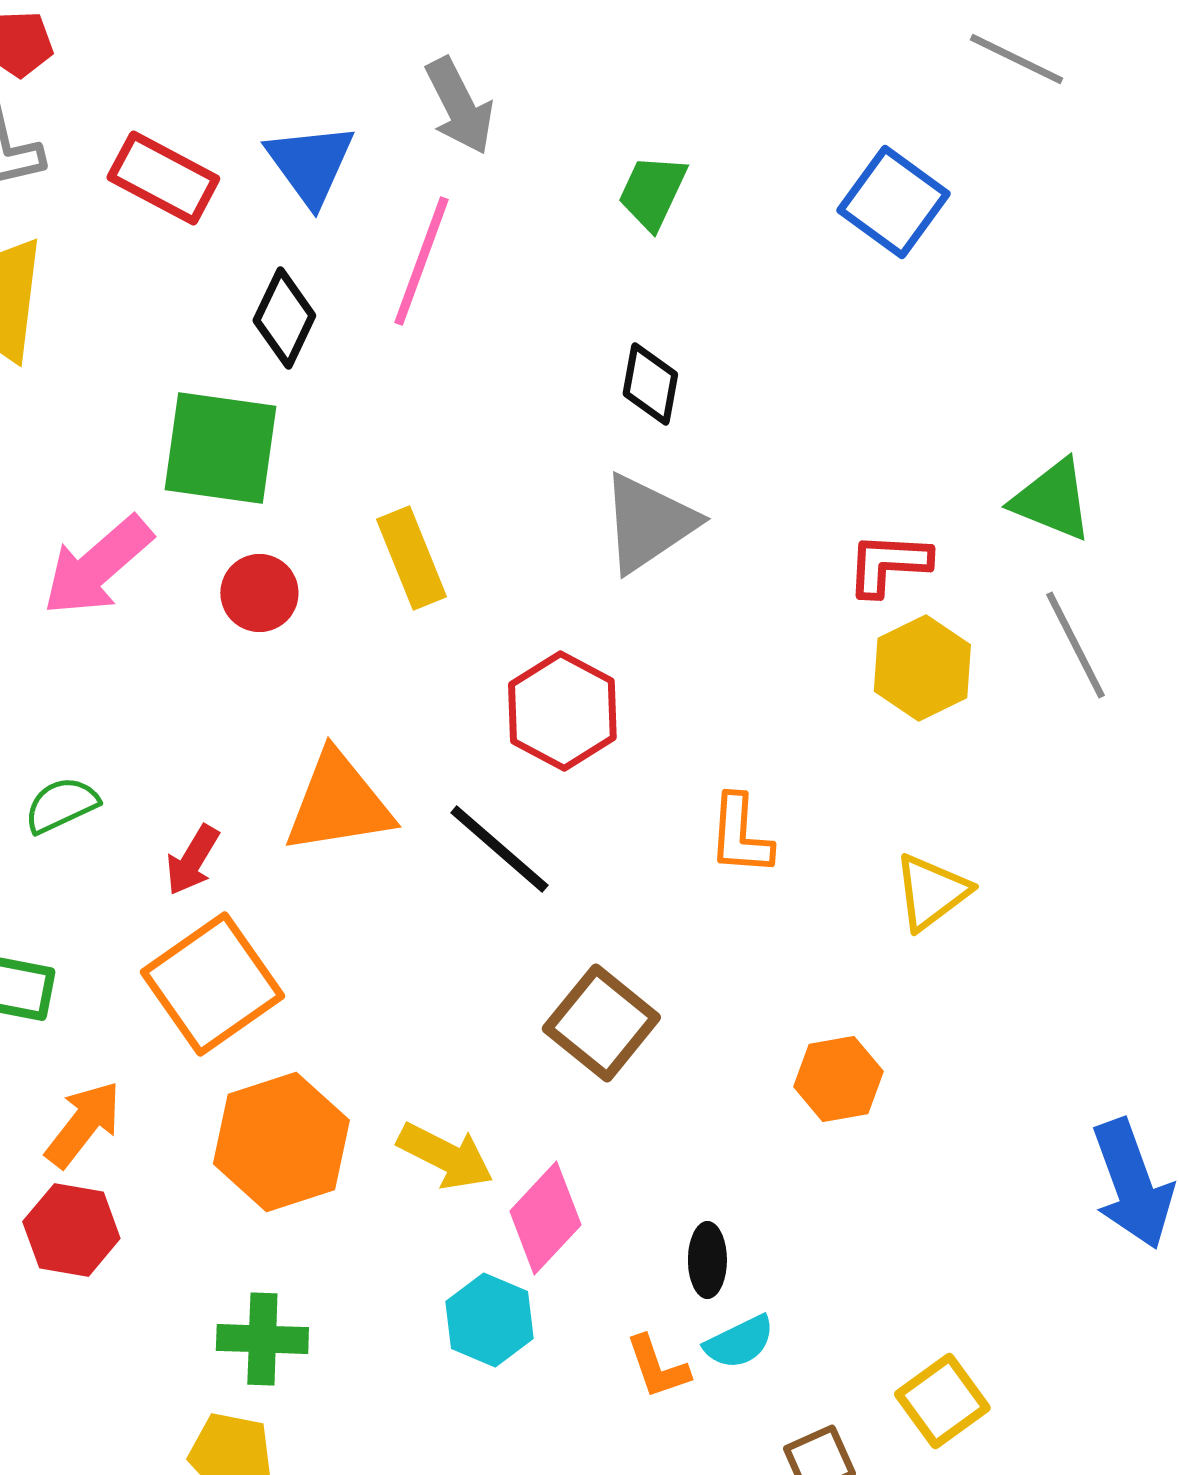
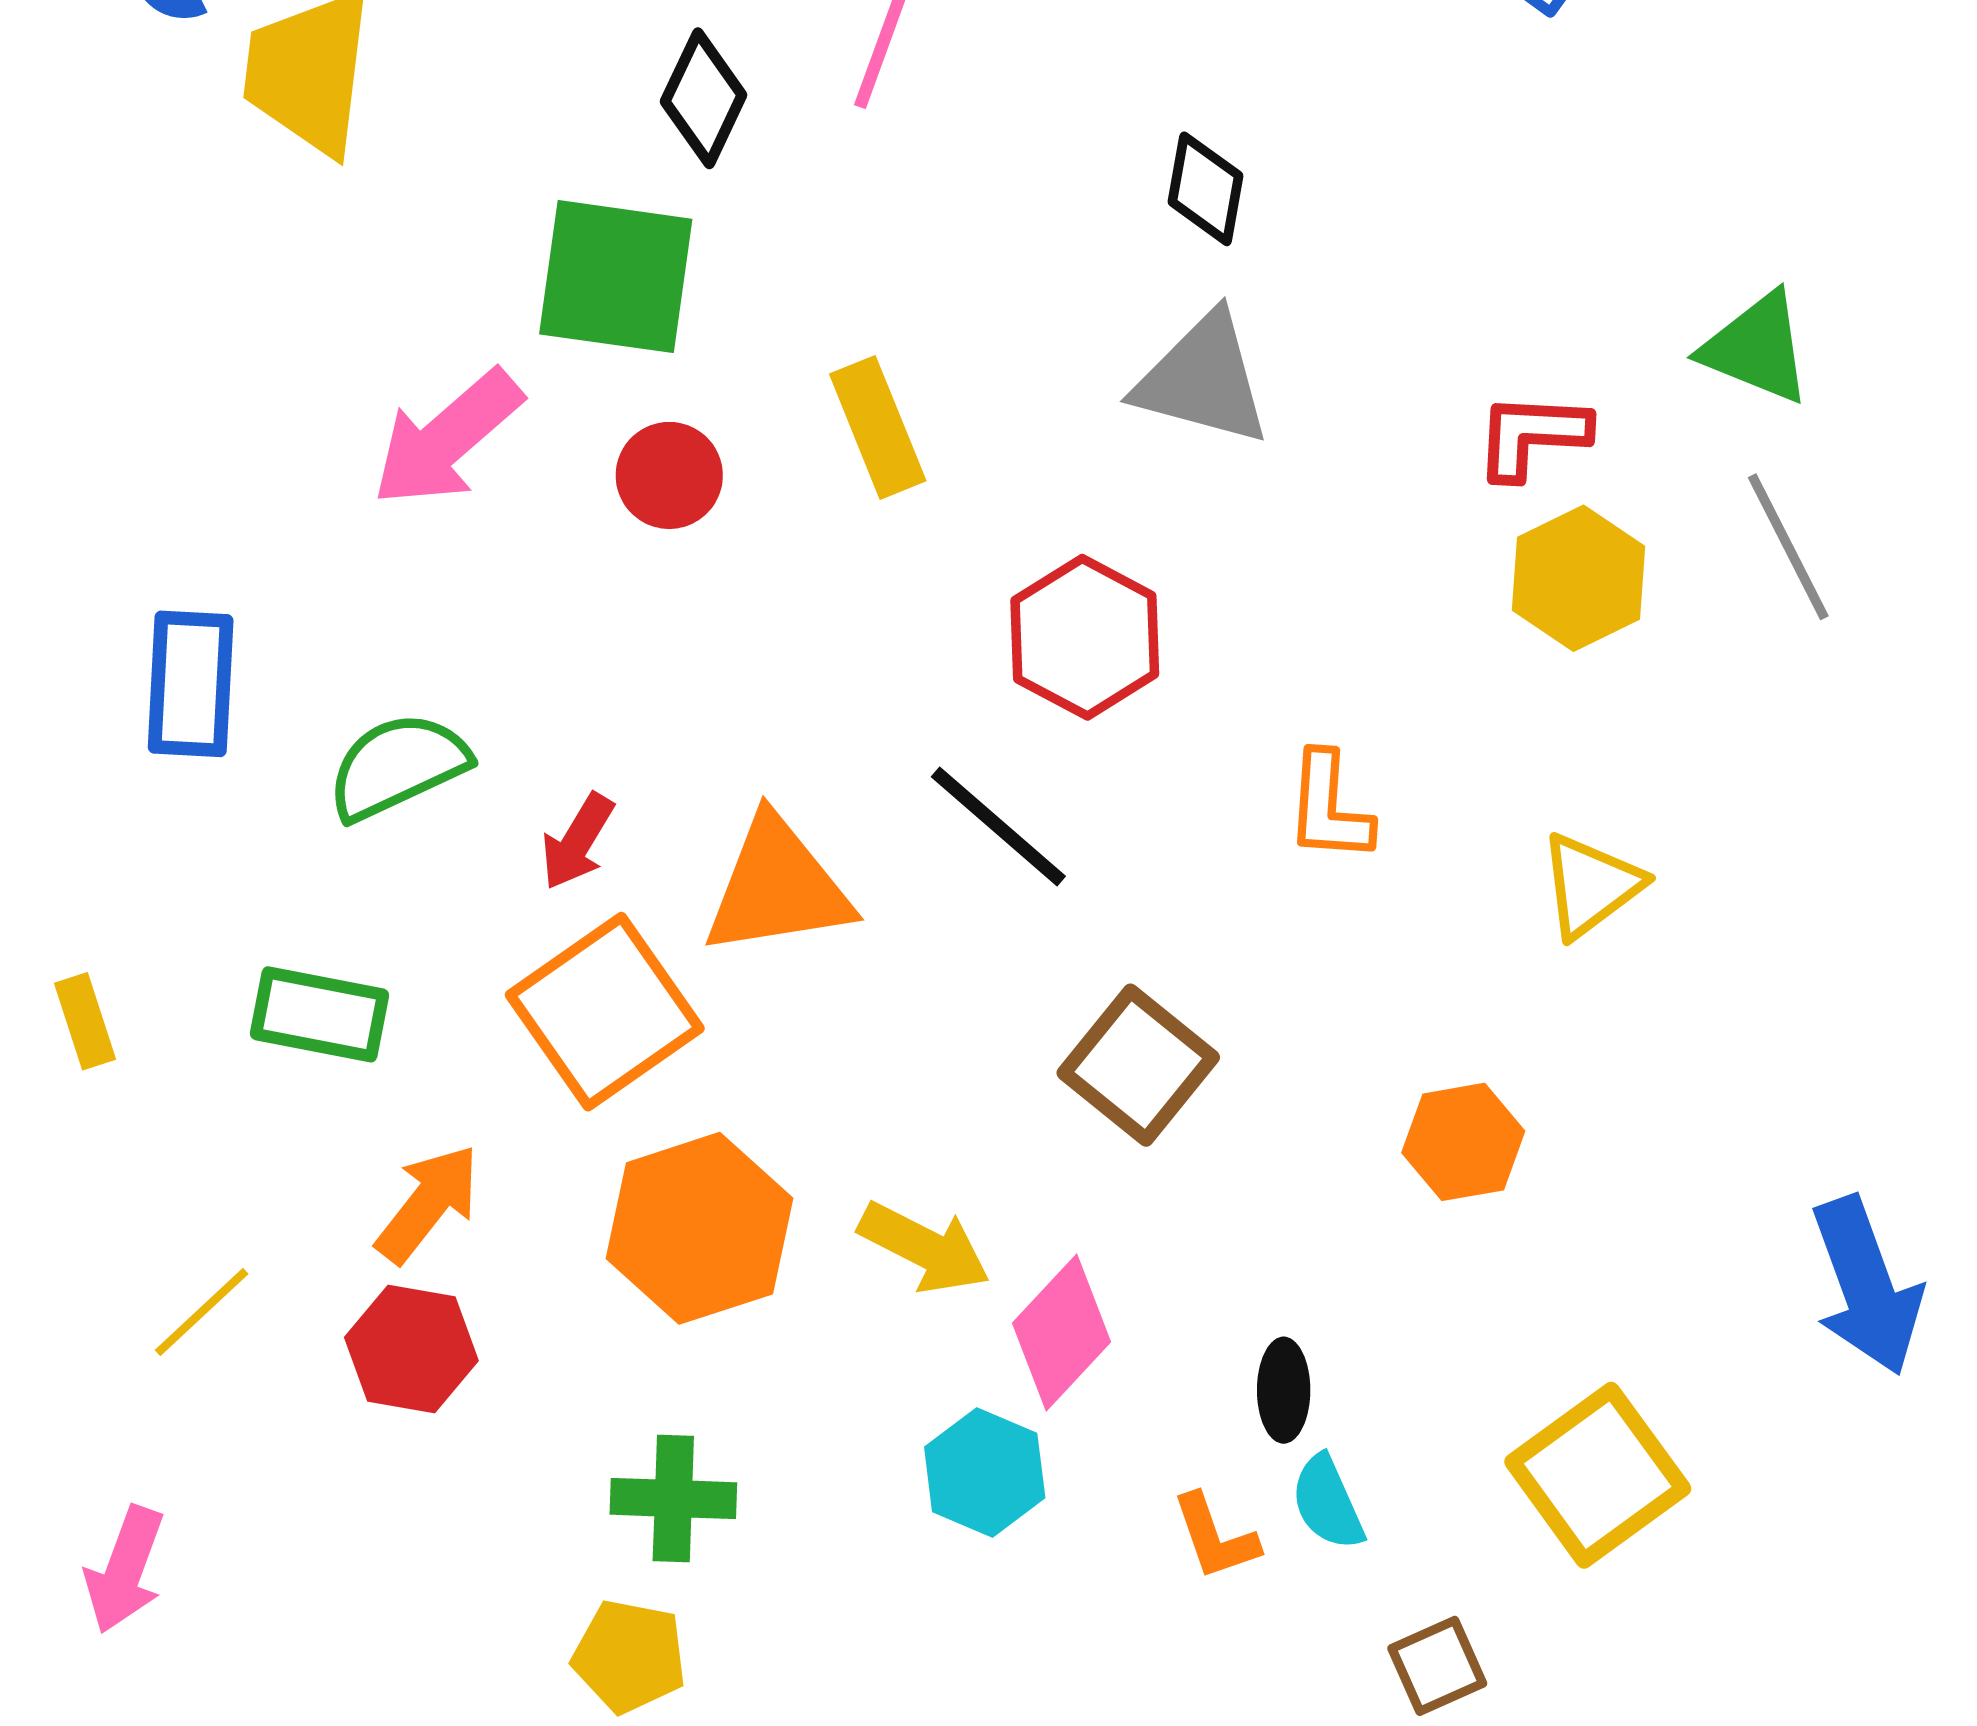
gray triangle: (648, 523) -> (1203, 379), turned 49
orange triangle: (338, 803) -> (778, 887), moved
green semicircle: (61, 805) -> (398, 766), size x1.4
cyan semicircle: (739, 1342) -> (1328, 1503), turned 92
yellow square: (942, 1401) -> (1598, 1475), moved, size x1.4

